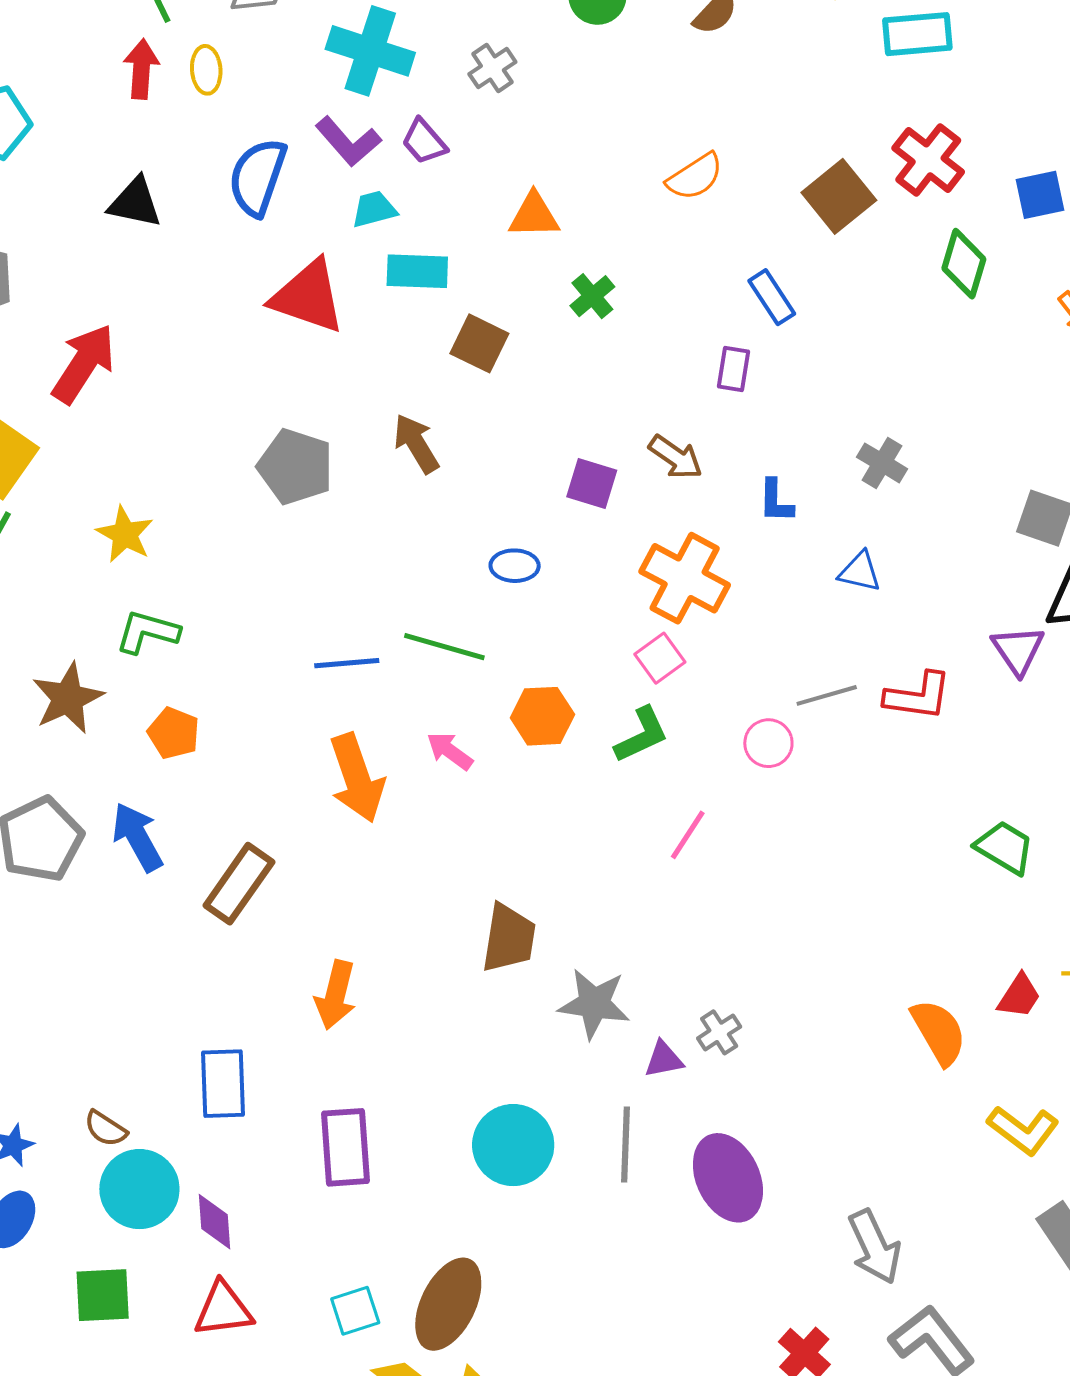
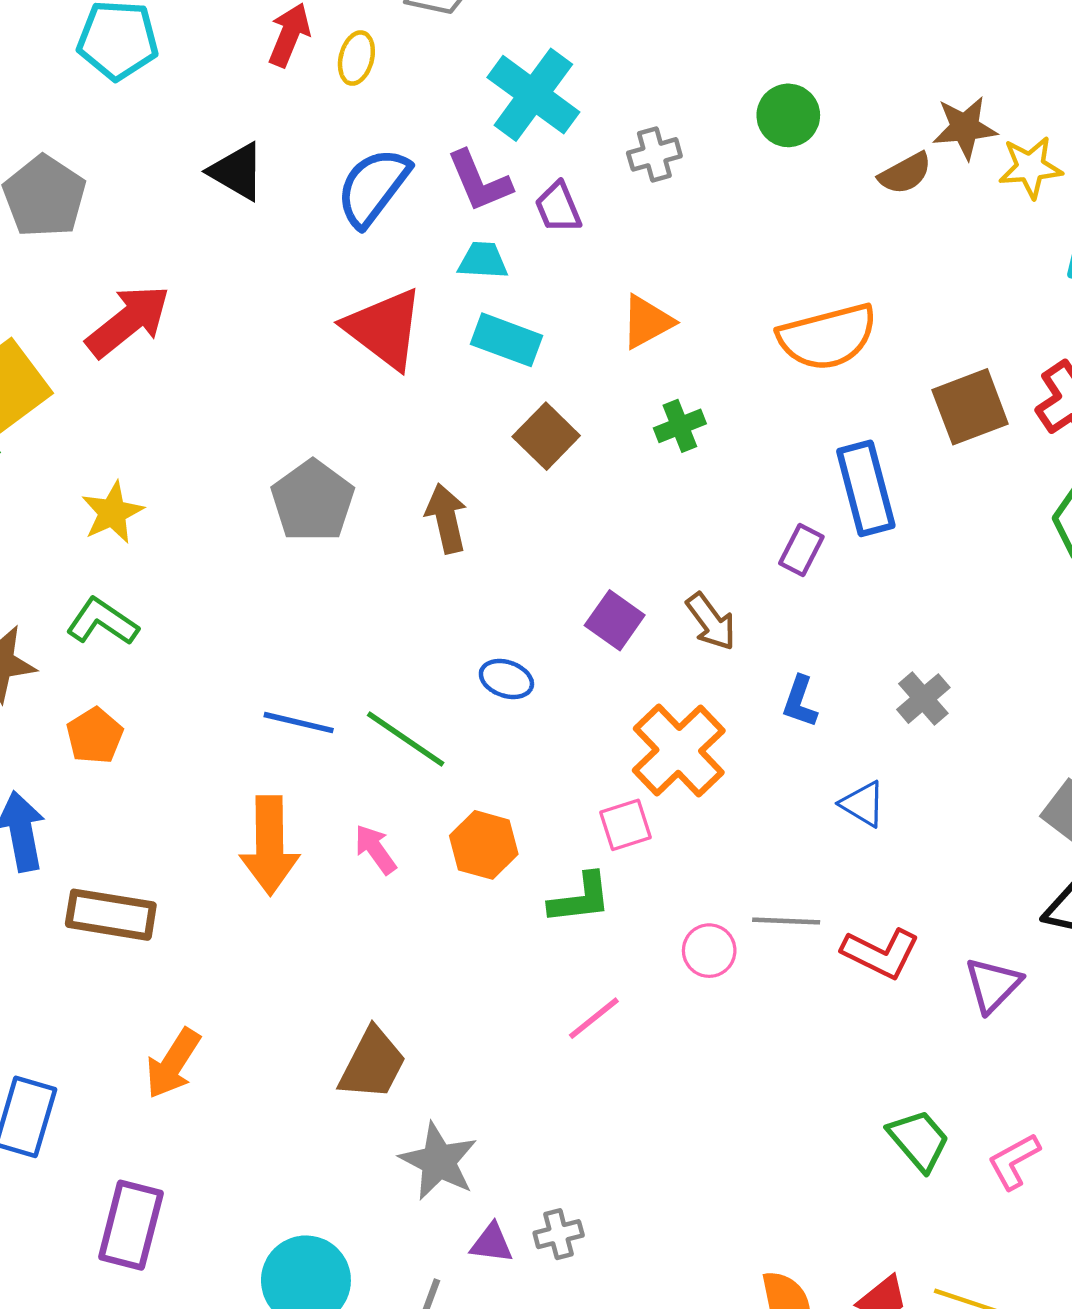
orange semicircle: (695, 177) -> (827, 337), size x1.5
orange triangle: (534, 215) -> (647, 322), turned -46
blue rectangle: (772, 297) -> (866, 488), size x1.5
purple triangle: (1018, 650) -> (993, 985), moved
brown rectangle: (239, 884) -> (111, 915), turned 46

